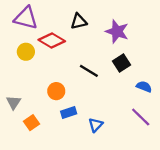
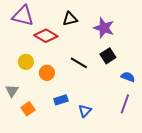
yellow circle: (26, 52) -> (26, 62), moved
orange circle: (56, 91) -> (47, 73), moved
purple line: (141, 117) -> (125, 104), turned 66

